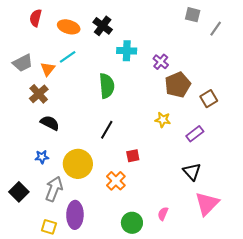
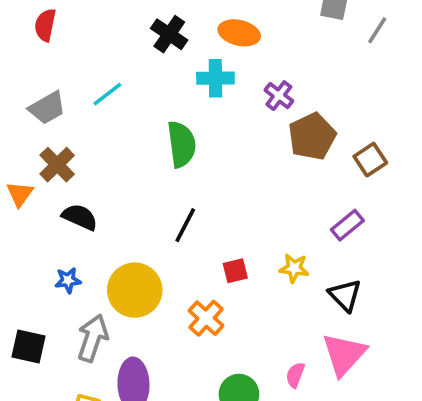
orange ellipse: (69, 27) -> (239, 33), moved
gray trapezoid: (23, 63) -> (47, 108), moved
orange triangle: (48, 69) -> (20, 194), moved
yellow star: (163, 120) -> (294, 268), moved
black square: (19, 192) -> (29, 347), turned -30
pink triangle: (207, 204) -> (344, 354), moved

